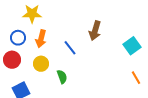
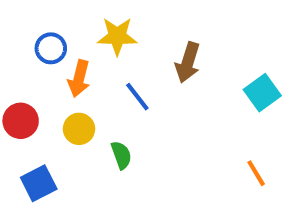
yellow star: (32, 14) -> (117, 36), moved
blue circle: (18, 38) -> (51, 48), moved
orange line: (136, 78) -> (256, 173), moved

